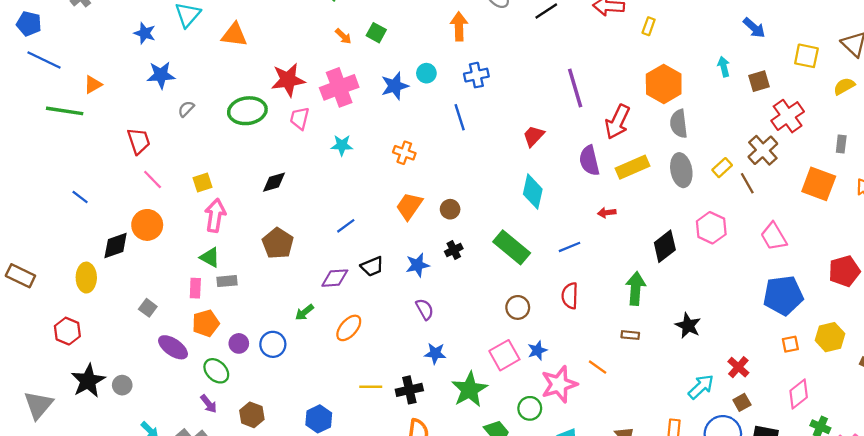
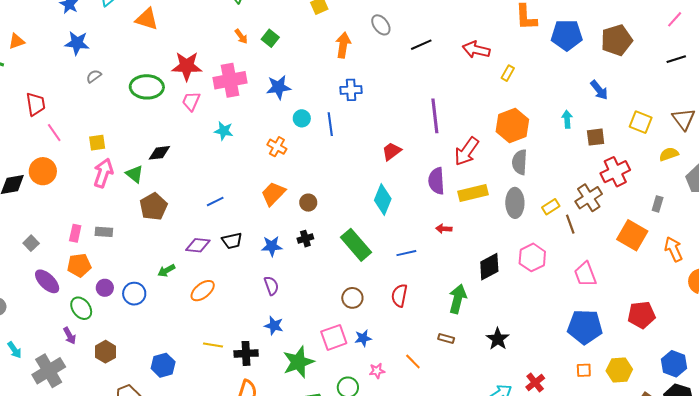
cyan circle: (426, 73) -> (302, 118), moved
red trapezoid: (139, 141) -> (36, 104), moved
green triangle: (210, 257) -> (135, 174), moved
pink star: (559, 384) -> (377, 371), size x0.5

